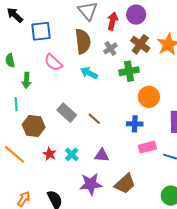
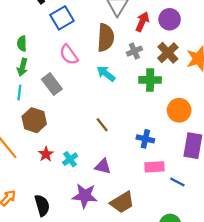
blue square: (41, 31) -> (62, 18), turned -35
green arrow: (26, 80) -> (22, 67), moved
orange circle: (149, 97) -> (179, 110), moved
gray rectangle: (67, 113) -> (52, 84), moved

